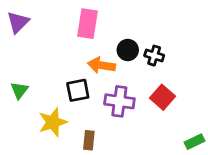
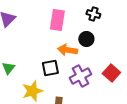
black cross: (154, 56) -> (93, 14), moved
purple cross: (119, 101) -> (80, 76), turned -35

